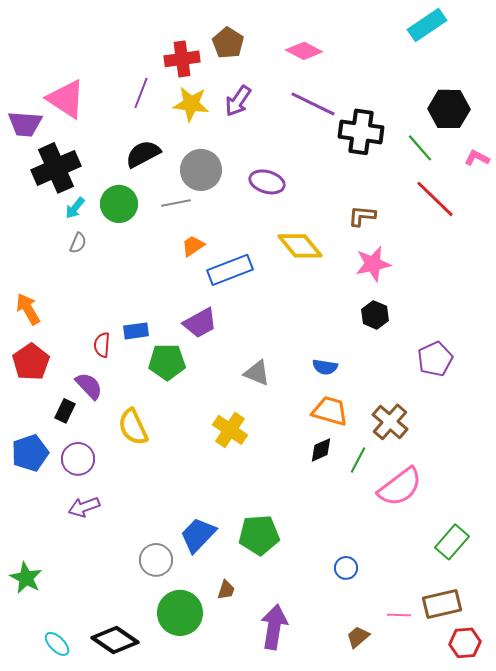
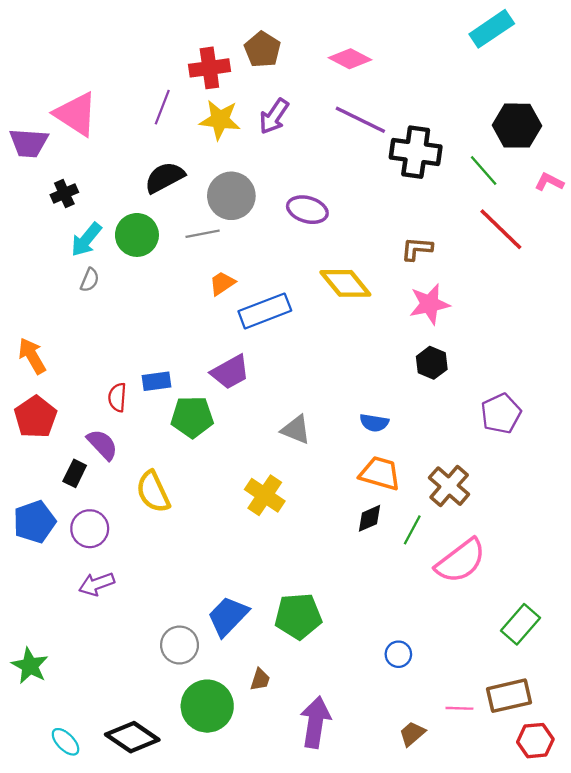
black cross: (56, 168) -> (64, 194), size x0.5
cyan arrow: (75, 208) -> (86, 240), size x1.4

